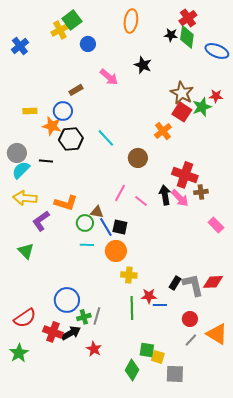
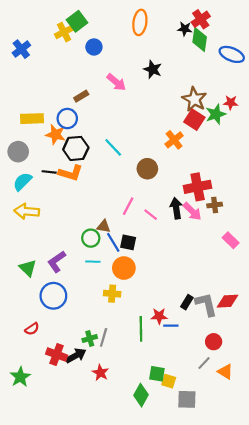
black star: (171, 35) -> (185, 29), moved
yellow rectangle: (30, 111) -> (32, 119), size x1.5
gray circle: (17, 153) -> (18, 152), moved
red cross: (185, 175) -> (198, 187), turned -30
orange L-shape: (66, 203) -> (70, 173), moved
purple L-shape: (41, 221) -> (57, 262), moved
yellow cross: (129, 275) -> (112, 294), moved
blue circle: (67, 300) -> (53, 296), moved
red semicircle: (25, 318) -> (32, 329), moved, size x0.6
red circle: (190, 319) -> (214, 342), moved
orange triangle: (217, 334) -> (225, 372), moved, size x0.7

